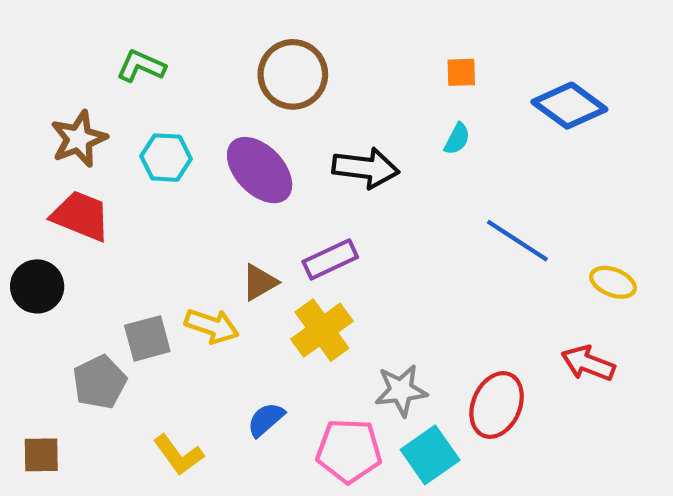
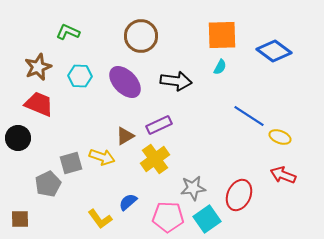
orange square: (461, 72) -> (222, 35), size x2.0
yellow ellipse: (613, 282) -> (280, 137), moved
yellow L-shape: (178, 455) -> (100, 219), moved

